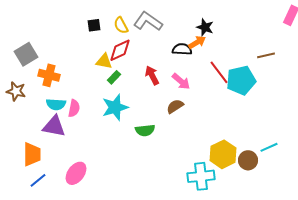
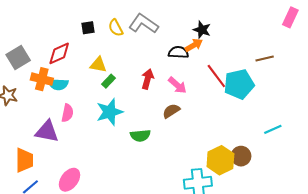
red diamond: (120, 50) -> (59, 53), moved
red arrow: (152, 75) -> (148, 79), turned 42
cyan semicircle: (56, 104) -> (58, 84), moved
cyan line: (269, 147) -> (273, 129), moved
brown circle: (248, 160) -> (241, 156), moved

